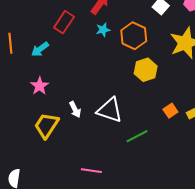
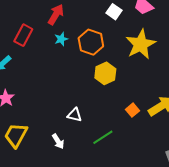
white arrow: (75, 110) -> (58, 141), moved
white triangle: (110, 110) -> (75, 115), size x0.6

